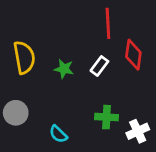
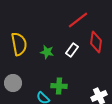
red line: (108, 23) -> (78, 20), turned 55
green cross: (107, 117) -> (59, 86), moved

